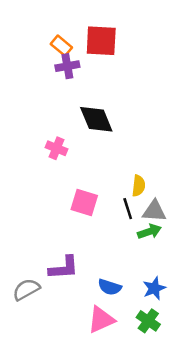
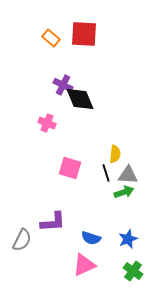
purple cross: (67, 66) -> (63, 85), moved, turned 36
gray semicircle: (26, 289) -> (22, 240), turned 145
green cross: (148, 321) -> (133, 271), moved

